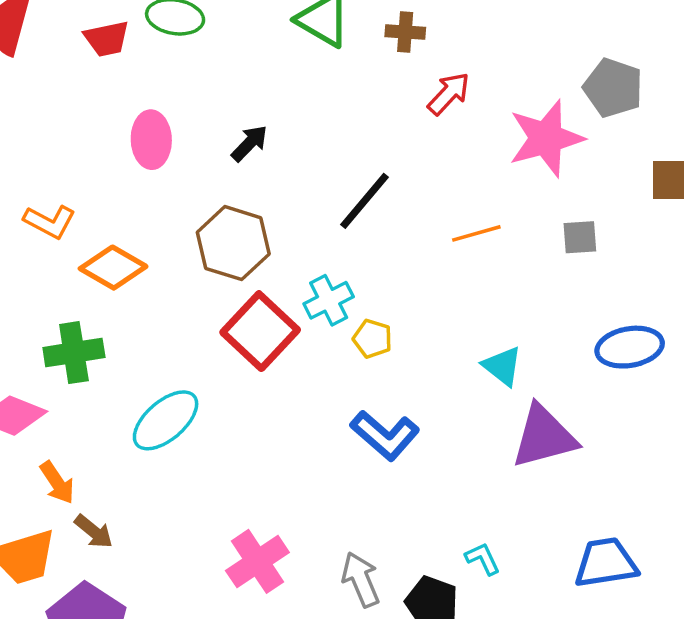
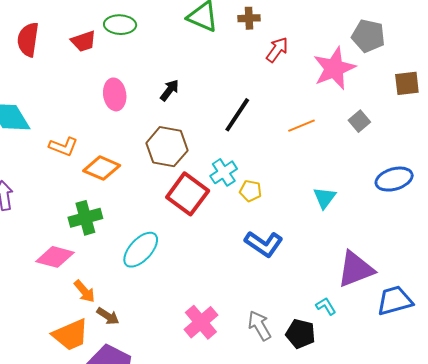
gray square: (580, 237) -> (359, 121), turned -30
cyan triangle: (502, 366) -> (325, 198), turned 35
purple triangle: (544, 437) -> (356, 269), moved

